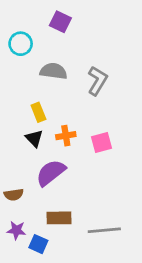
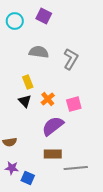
cyan circle: (21, 44) -> (15, 21), moved
orange cross: (66, 136) -> (48, 99), turned -32
purple semicircle: (51, 173) -> (53, 126), moved
brown rectangle: (59, 218) -> (53, 154), moved

